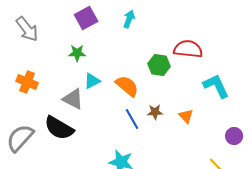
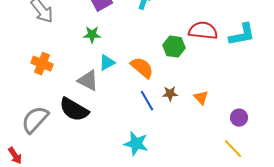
cyan L-shape: (216, 86) -> (242, 35), moved, turned 104
purple circle: (234, 136) -> (239, 118), moved

